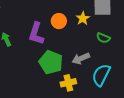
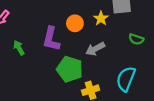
green semicircle: (103, 38) -> (136, 39), moved
gray arrow: (81, 59) -> (95, 49), moved

